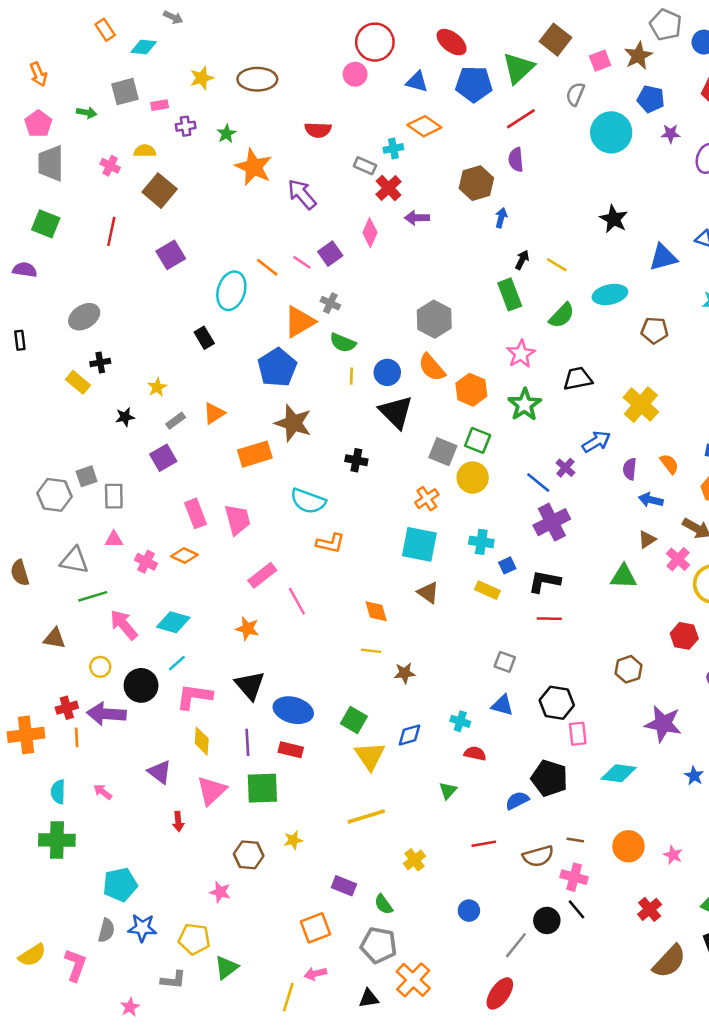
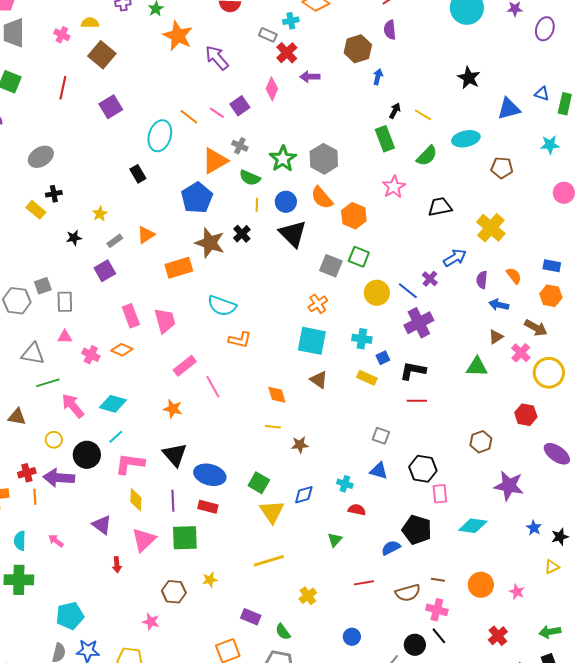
green star: (525, 405) -> (283, 159), moved
black cross: (356, 460) -> (242, 234), moved, turned 36
yellow circle: (473, 478) -> (377, 293), moved

